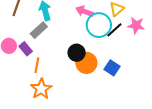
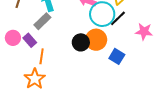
pink star: (136, 25) -> (144, 32), moved
orange circle: (86, 63) -> (96, 40), moved
orange star: (41, 89) -> (35, 79), moved

